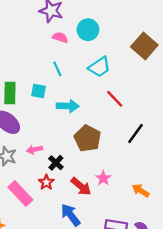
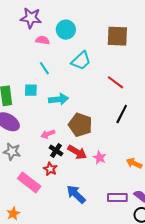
brown square: (144, 46) -> (117, 36), turned -30
red line: (115, 99) -> (116, 82), moved
pink arrow: (34, 150) -> (48, 134), moved
red arrow: (81, 186) -> (77, 152), moved

